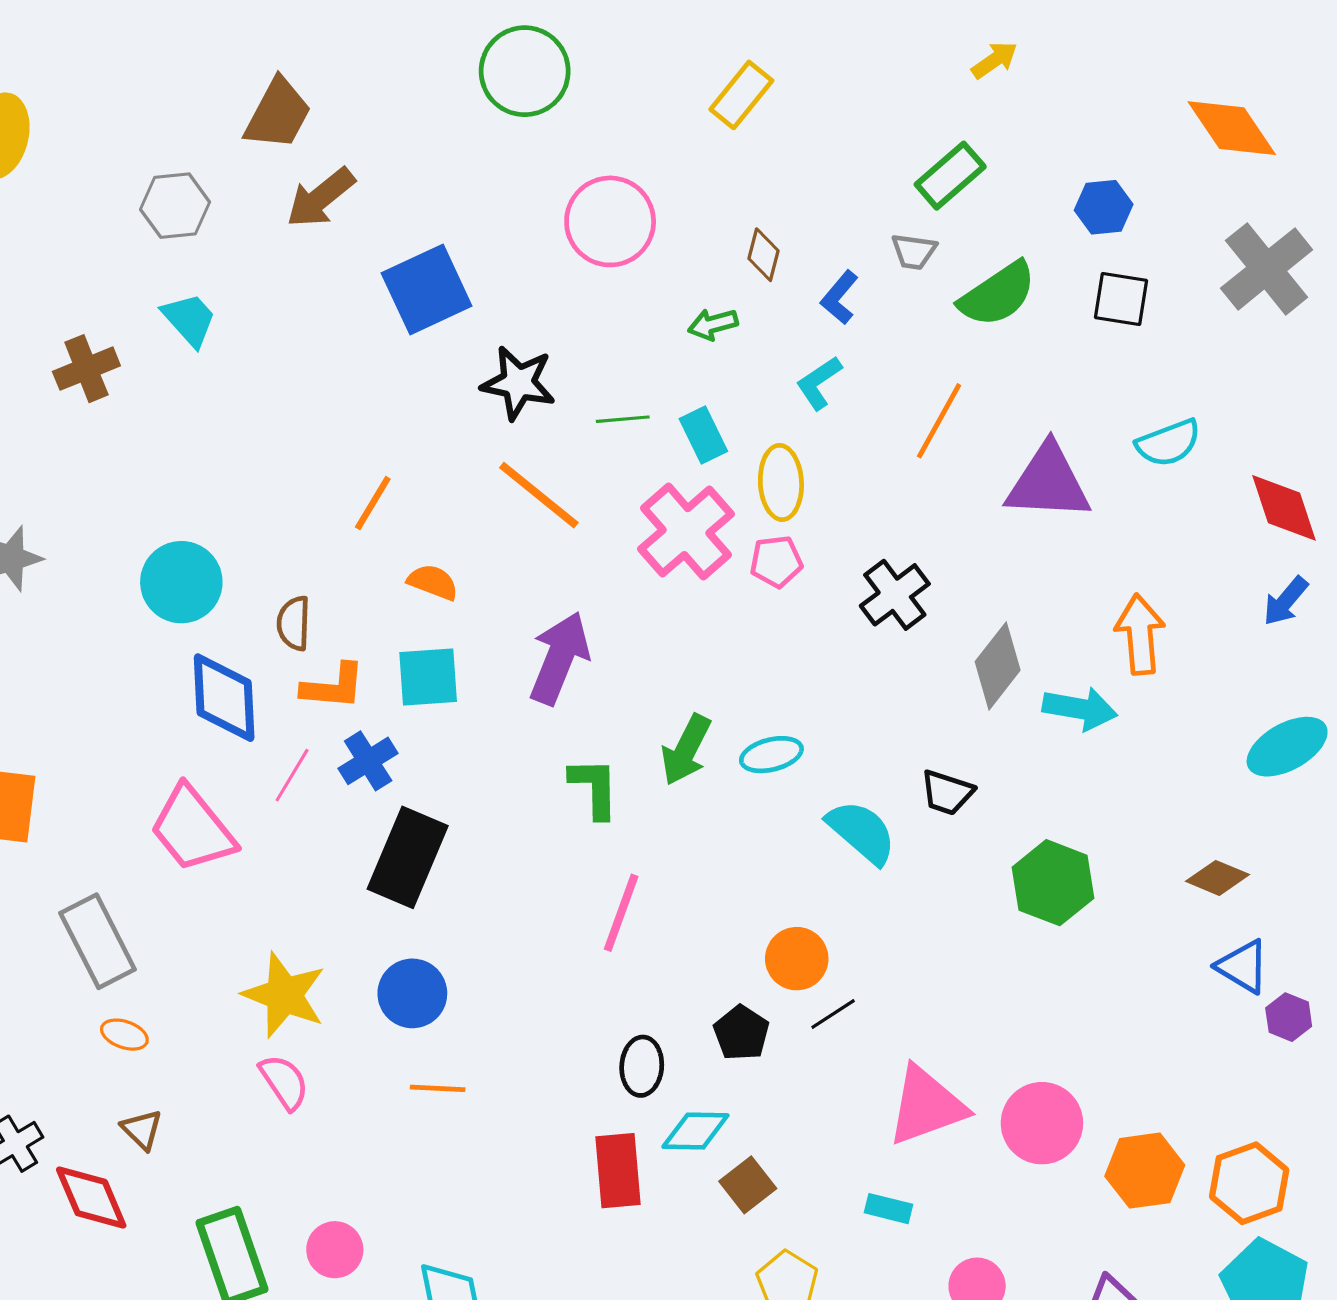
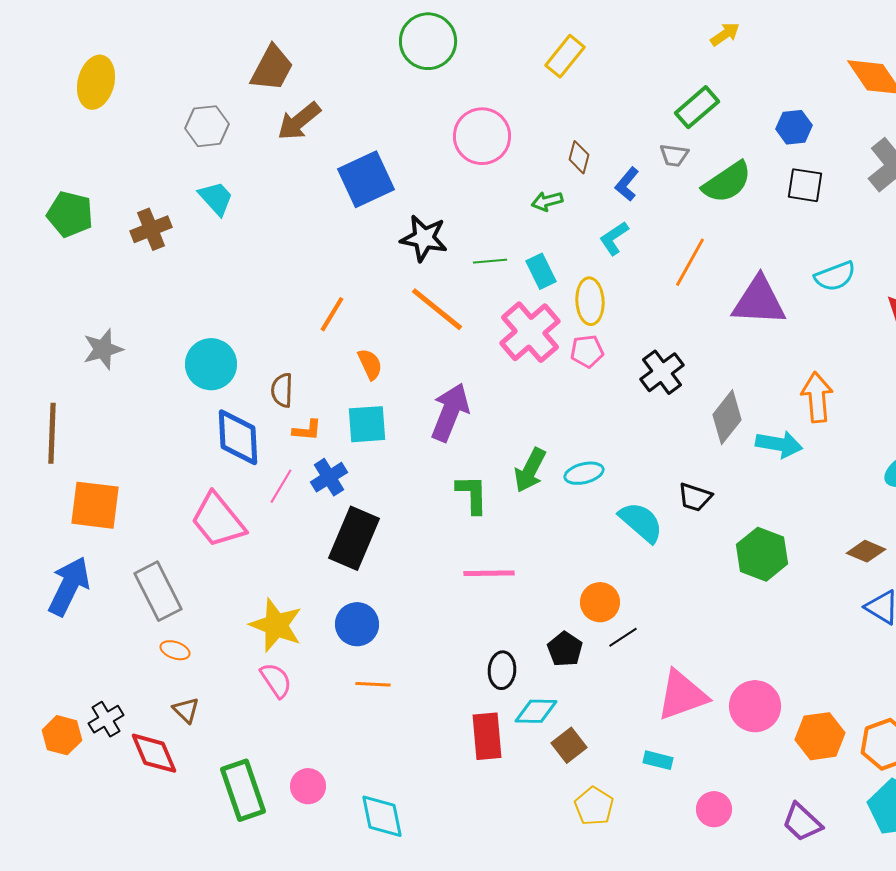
orange semicircle: (433, 582) -> (370, 364), turned 44
orange L-shape: (333, 687) -> (307, 430), size x0.7
pink line: (621, 913) -> (489, 573), turned 69

